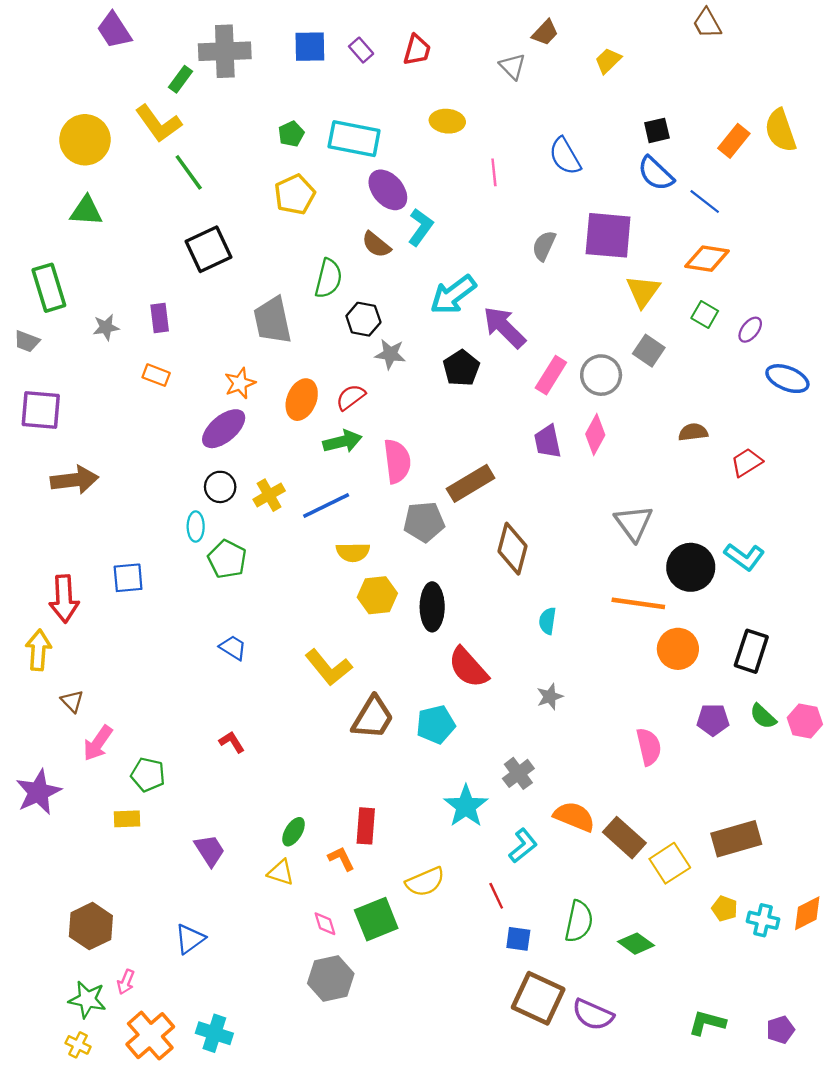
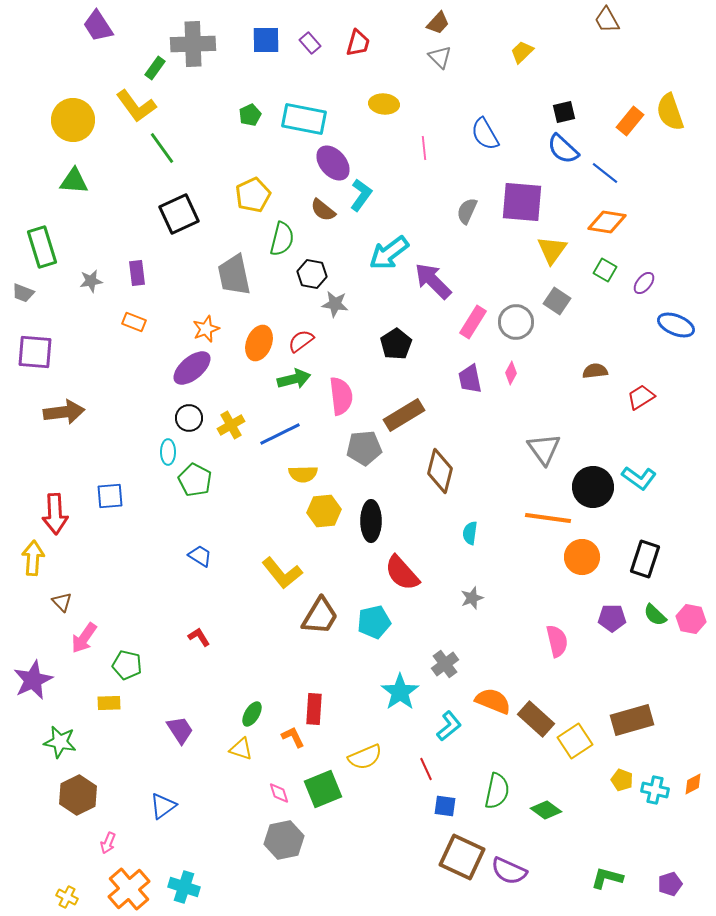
brown trapezoid: (545, 33) -> (438, 23), moved
yellow pentagon: (295, 195) -> (253, 195), moved
black pentagon: (461, 368) -> (396, 344), moved
pink diamond: (595, 434) -> (511, 373), size x0.7
orange diamond: (807, 913) -> (693, 784), size x0.7
green star: (87, 999) -> (60, 742), moved

